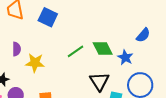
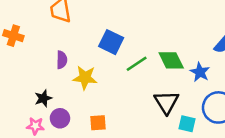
blue square: (48, 17) -> (111, 42), moved

